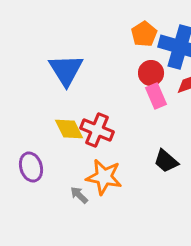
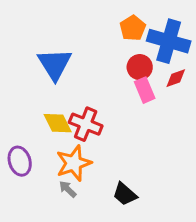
black trapezoid: (166, 161) -> (125, 194), moved
orange star: (104, 177) -> (74, 163), moved, turned -30

